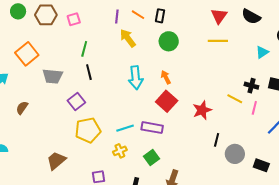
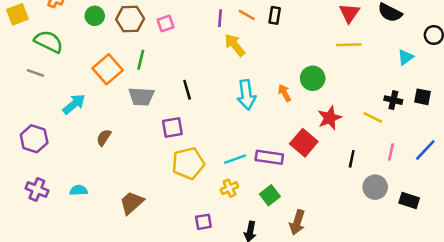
green circle: (169, 41) -> (313, 78), moved
green line: (84, 49) -> (141, 60), moved
red square: (167, 101) -> (304, 143), moved
purple square: (76, 102) -> (172, 128), turned 30
pink line: (254, 108) -> (391, 152), moved
red star: (202, 110) -> (330, 118), moved
black line: (217, 140) -> (352, 159), moved
brown trapezoid: (56, 161) -> (132, 203), moved

